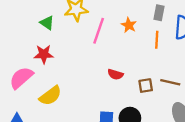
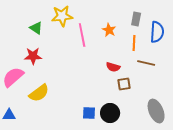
pink line: (99, 31) -> (82, 35), turned -30
red semicircle: (115, 74) -> (113, 67), moved
brown line: (170, 82) -> (146, 63), moved

